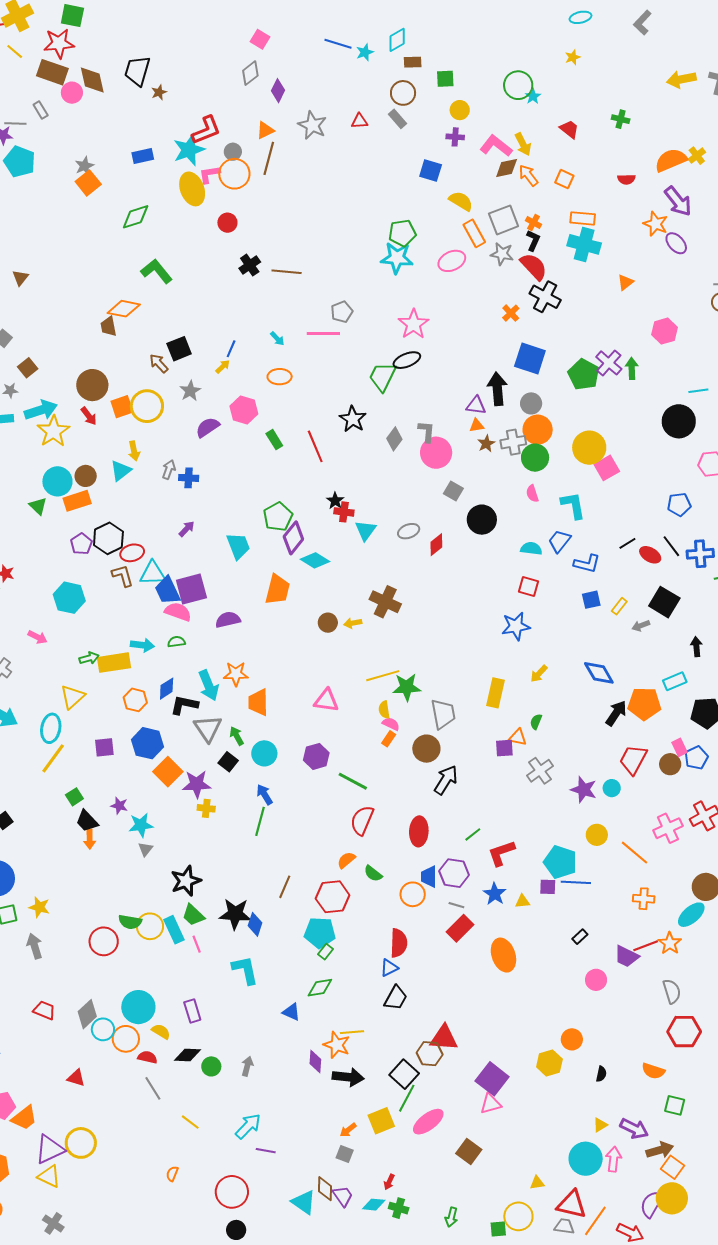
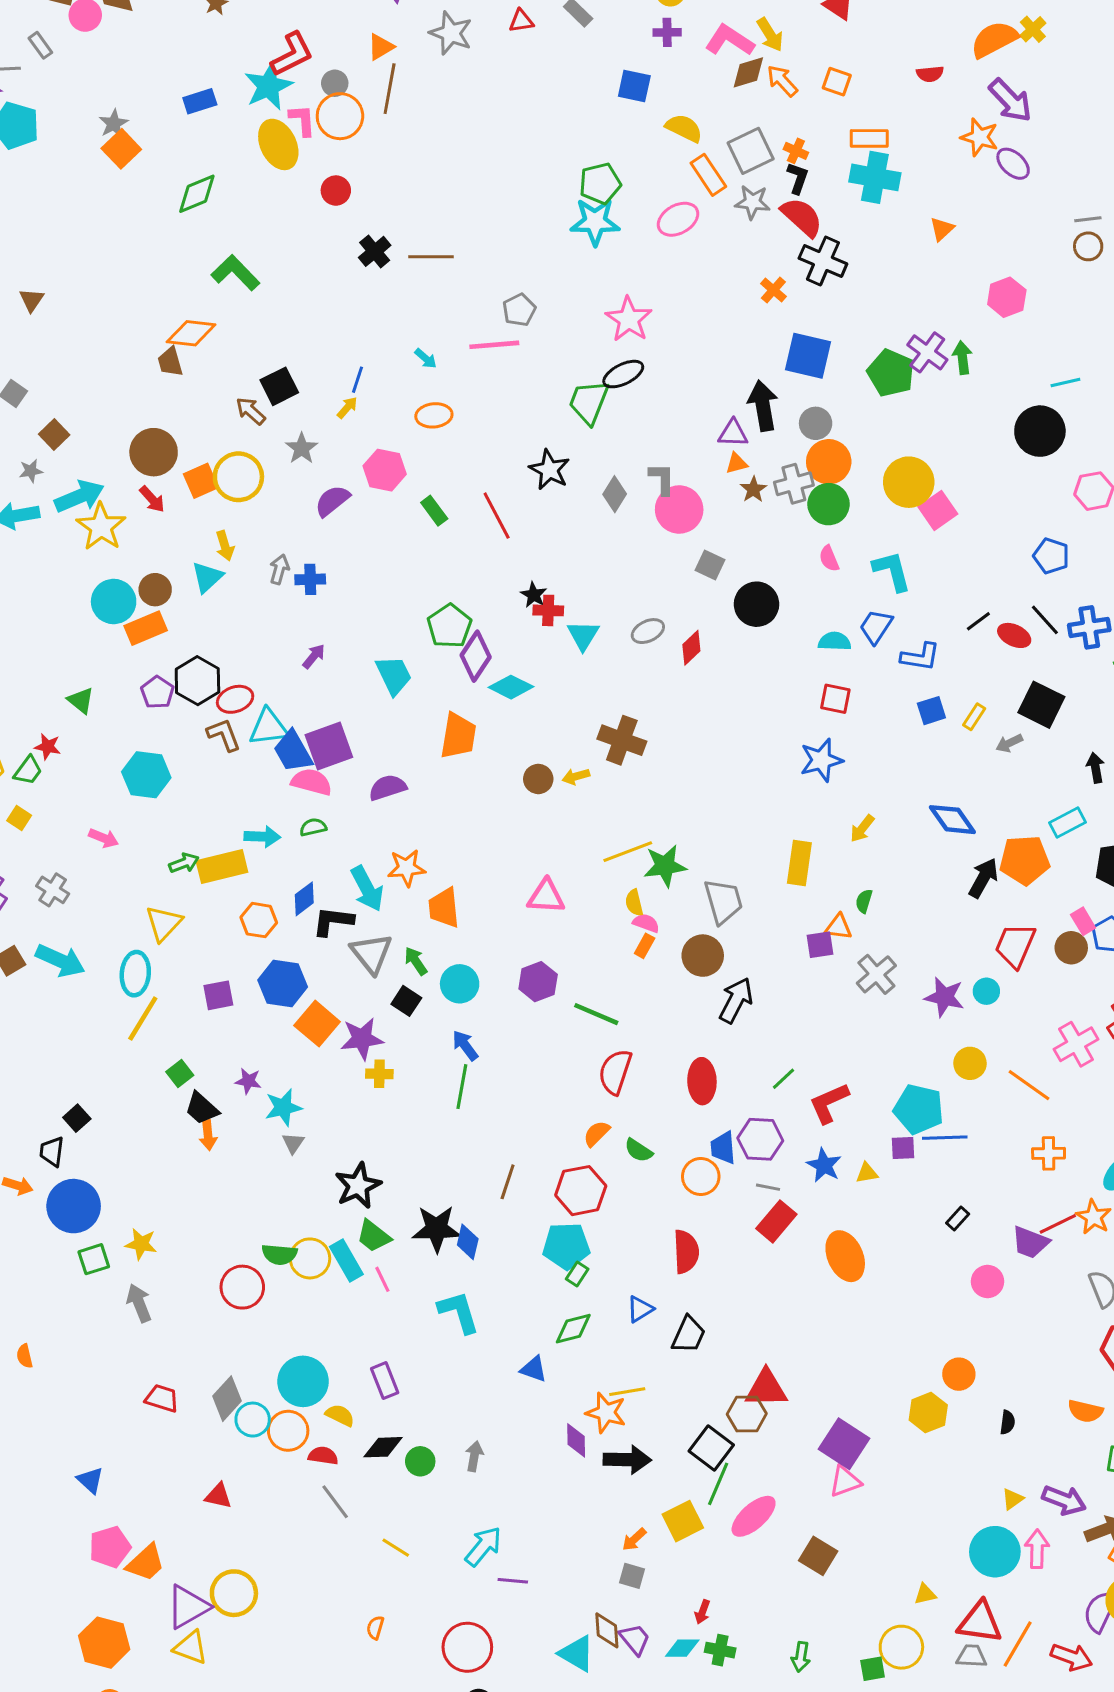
pink L-shape: (209, 174) -> (302, 120), turned 100
blue pentagon: (679, 504) -> (1051, 556), turned 30
green triangle: (38, 506) -> (81, 700), moved
blue triangle: (389, 968) -> (640, 1309), moved

